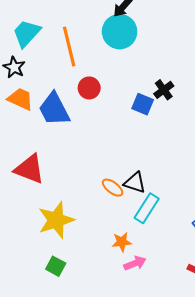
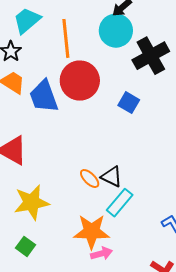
red circle: (89, 88) -> (80, 81), size x1.8
black cross: (164, 90) -> (151, 56), moved, size x1.8
orange star: (122, 242) -> (92, 232), size x1.8

